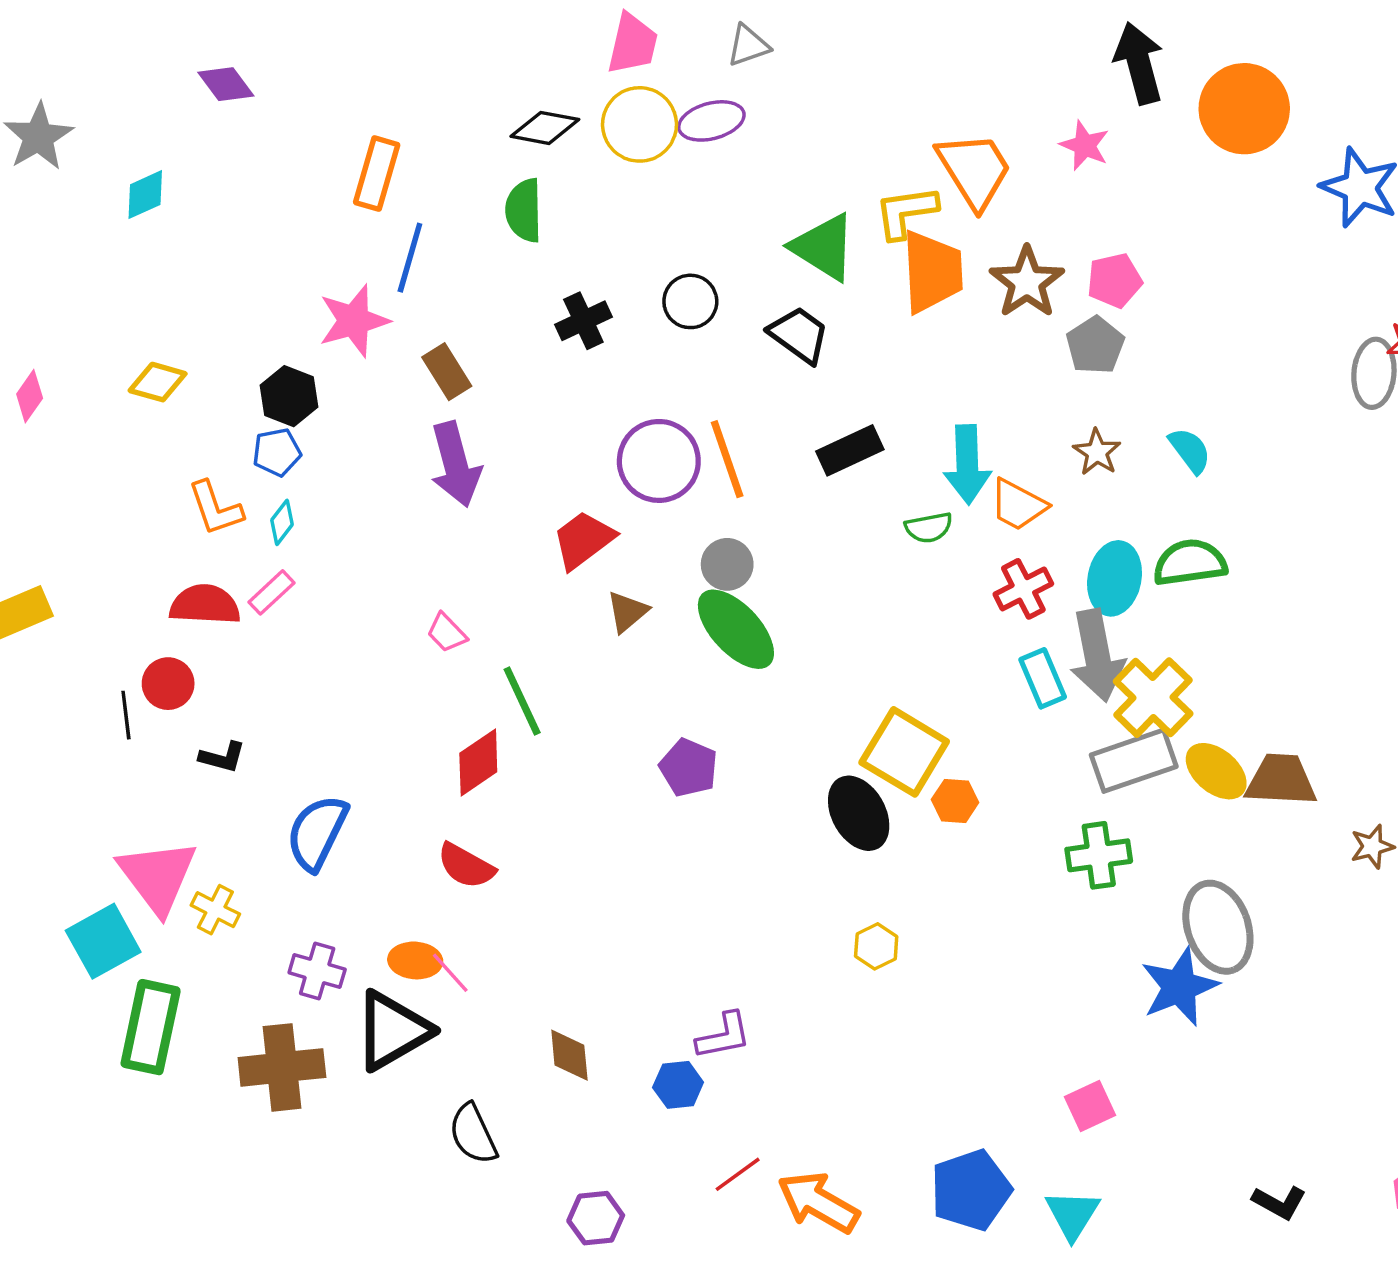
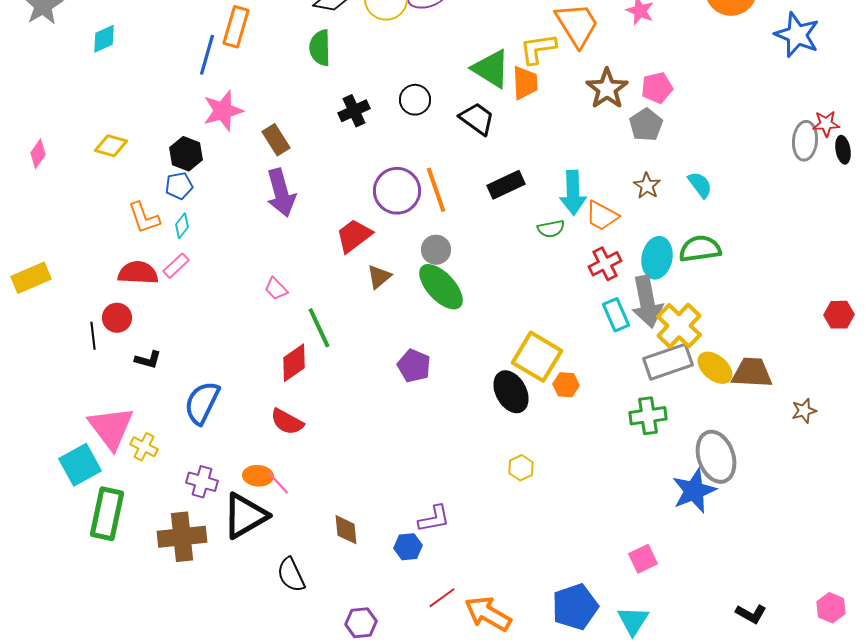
blue line: (410, 258) -> (207, 55), moved
orange trapezoid: (932, 272) -> (525, 83), moved, size x0.7

